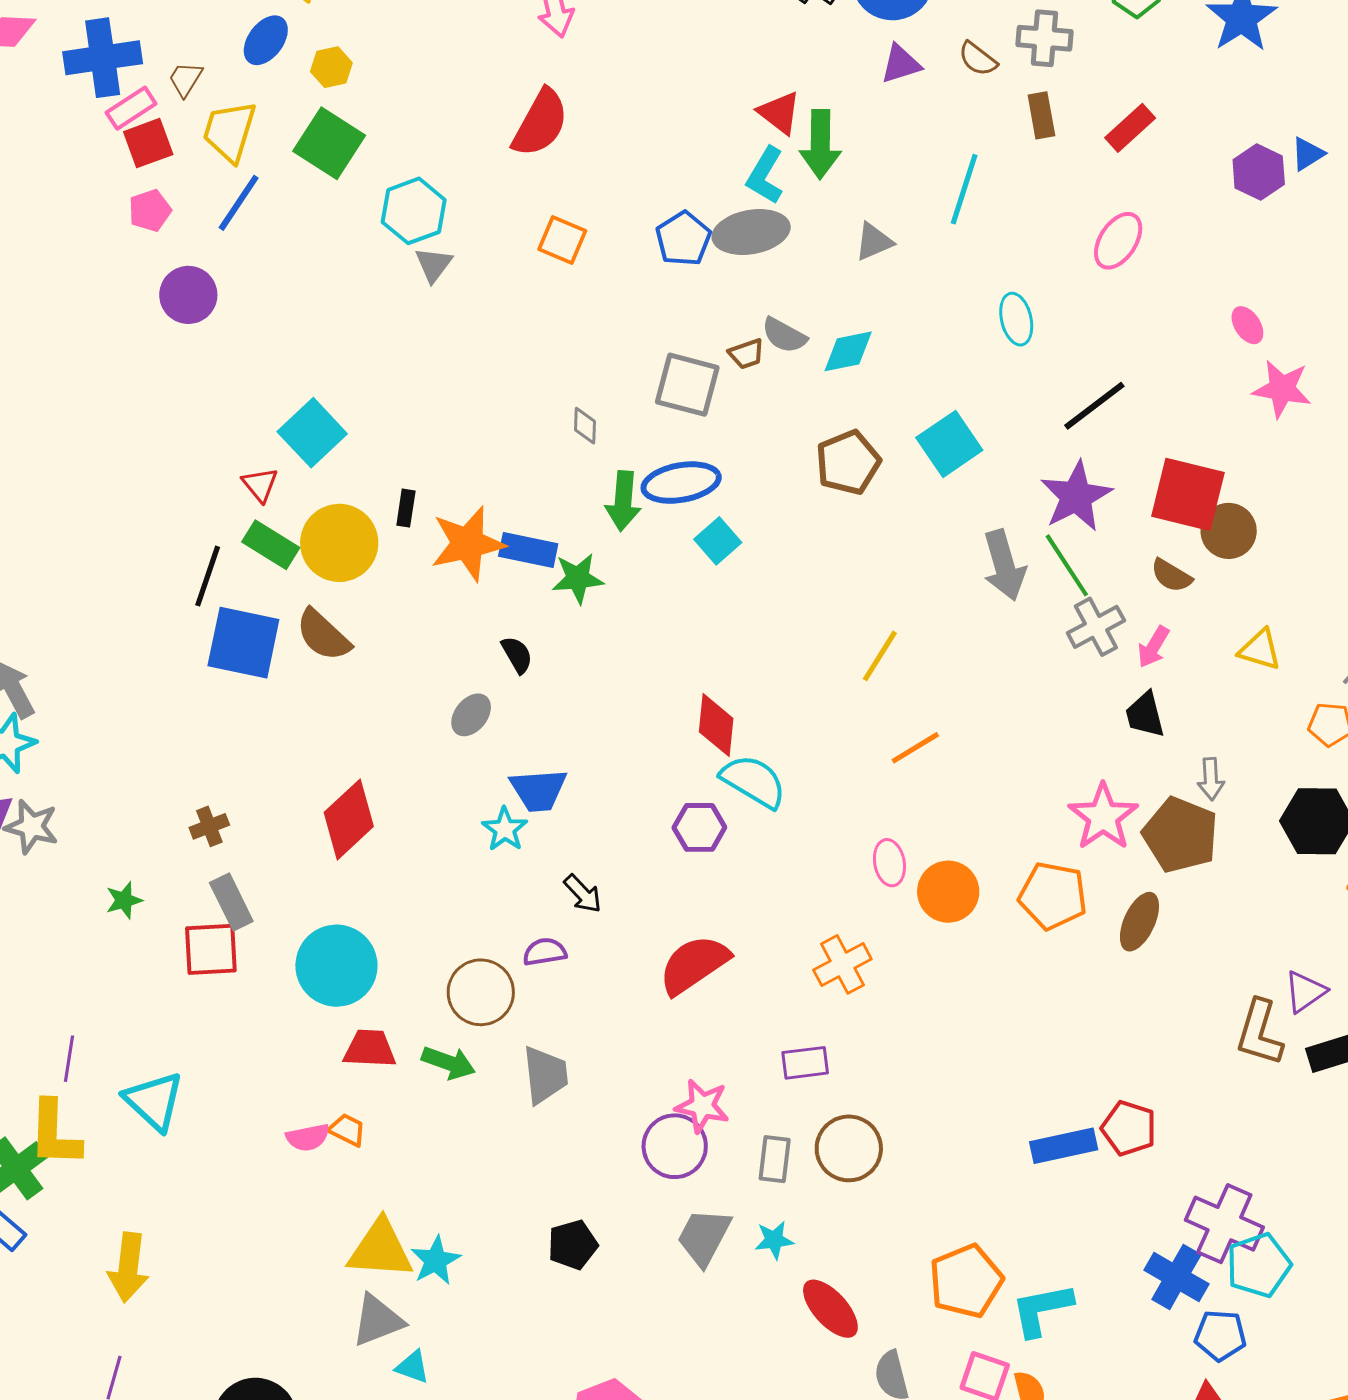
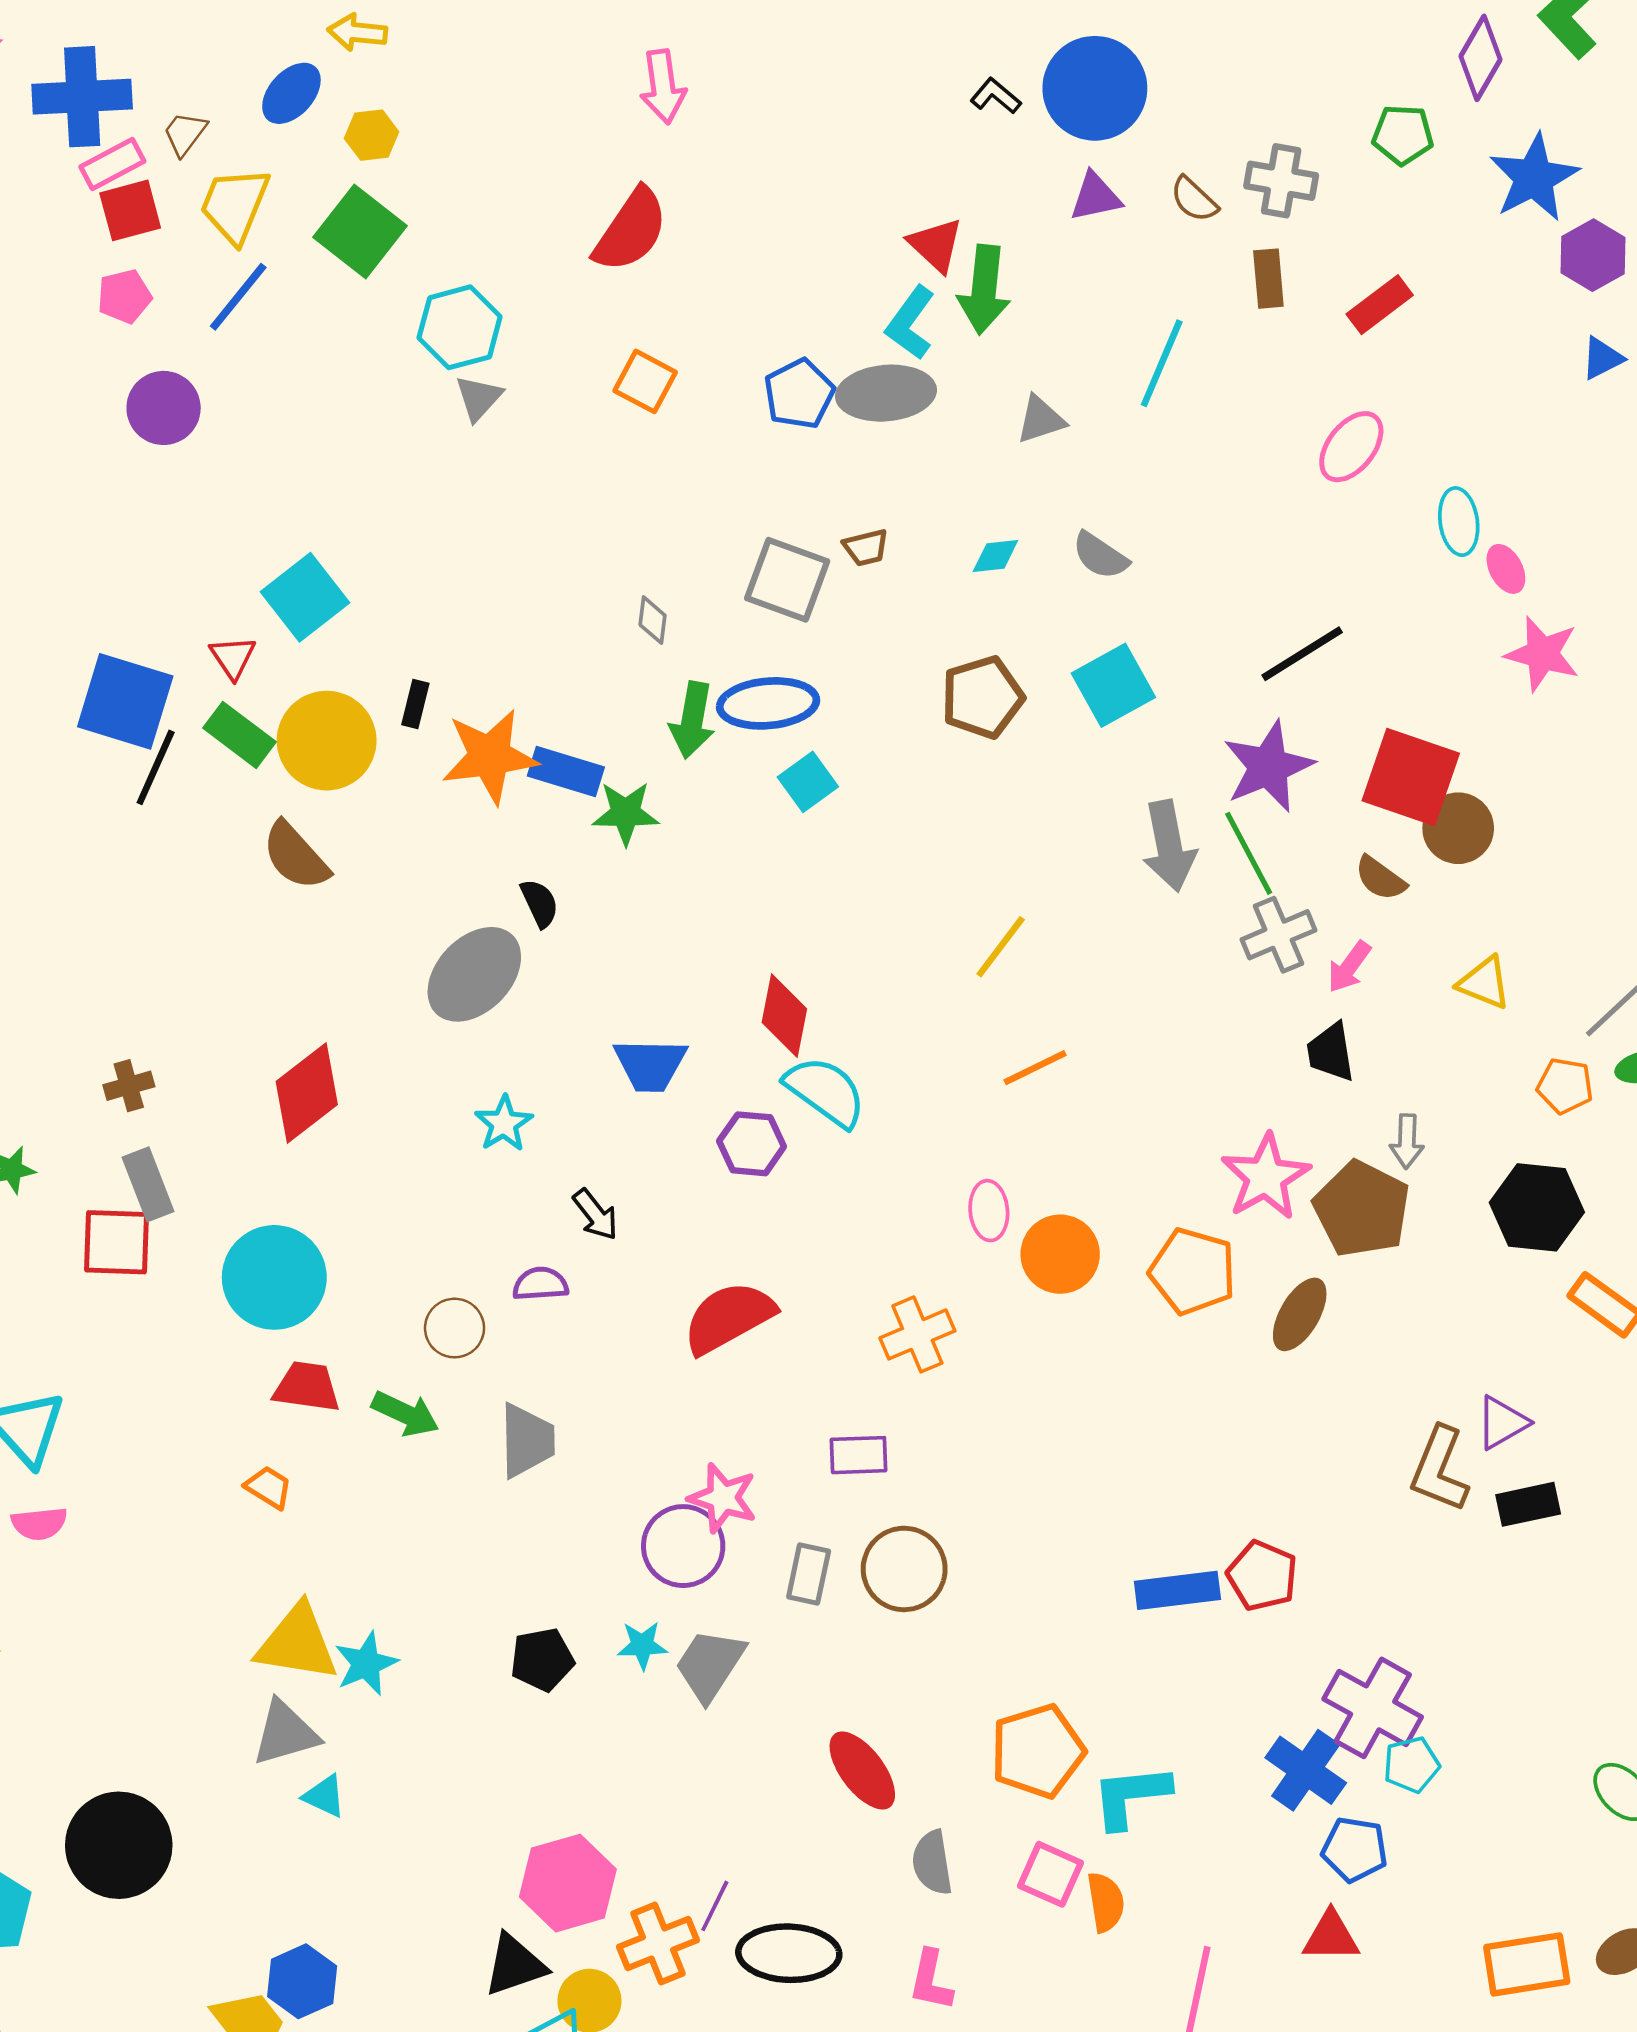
purple hexagon: (1259, 172) -> (1593, 255), moved
cyan ellipse: (1016, 319) -> (1459, 522), moved
gray semicircle: (784, 335) -> (1100, 556), moved
cyan diamond: (848, 351) -> (995, 556), size x0.7
blue square: (243, 643) -> (125, 701), moved
gray ellipse: (471, 715) -> (474, 974), size x1.8
blue trapezoid: (539, 790) -> (650, 1065), moved
brown circle: (481, 992) -> (455, 1328), size x0.7
pink semicircle: (308, 1137) -> (39, 1524), moved
cyan star: (774, 1240) -> (642, 1645), moved
cyan pentagon: (1259, 1265) -> (1411, 1765), size x0.7

